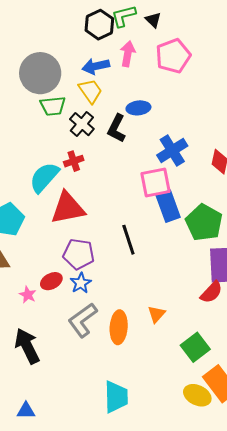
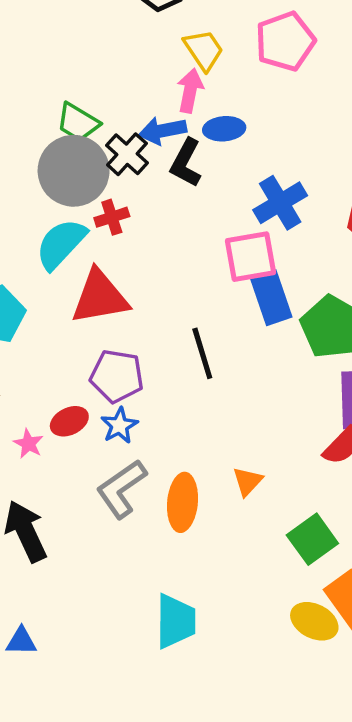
pink arrow: (128, 54) -> (190, 91), moved
blue arrow: (96, 66) -> (163, 131), moved
gray circle: (40, 73) -> (74, 171), moved
yellow trapezoid: (90, 91) -> (204, 50), moved
green trapezoid: (53, 106) -> (78, 122), turned 36

